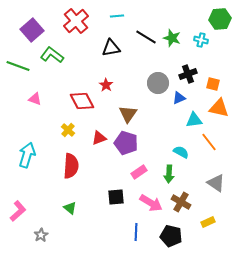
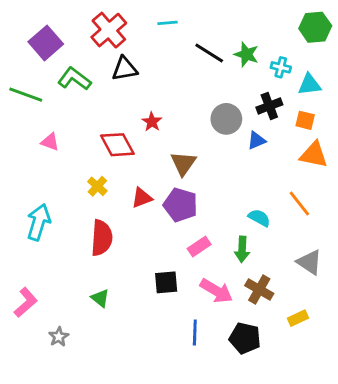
cyan cross: (201, 40) -> (281, 67), moved
black triangle: (111, 48) -> (125, 69), moved
cyan triangle: (194, 120) -> (309, 85), moved

